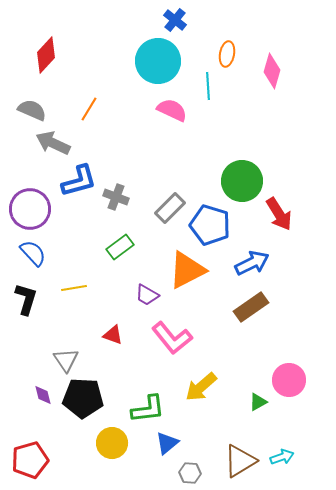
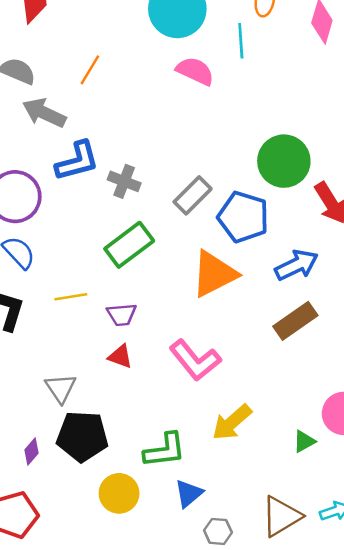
green rectangle: (120, 247) -> (129, 245), size x1.4
purple trapezoid: (147, 295) -> (122, 315), moved, turned -35
purple diamond: (43, 395) -> (32, 452), moved, turned 55

